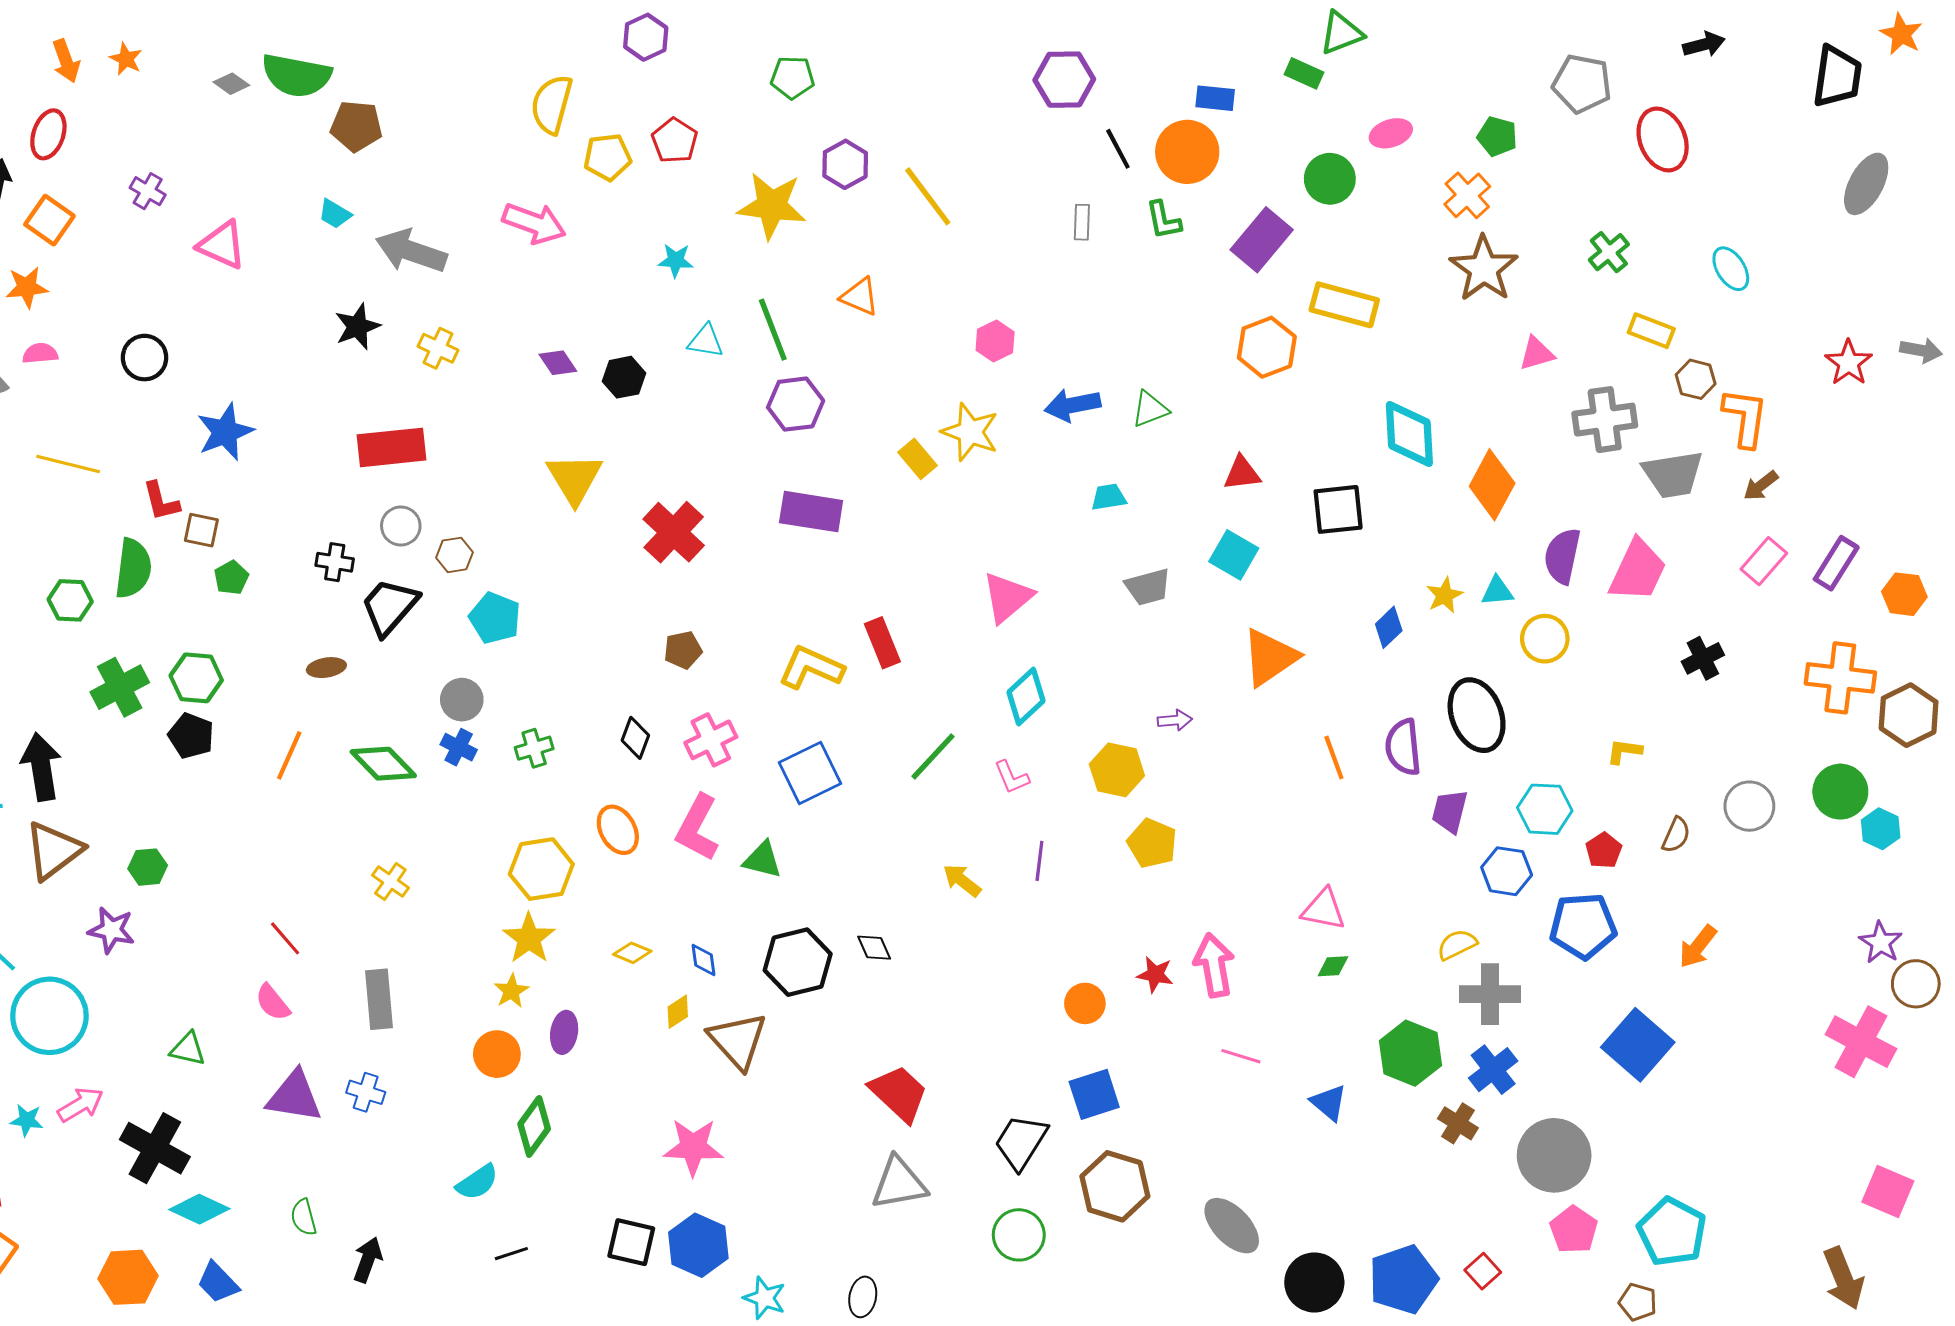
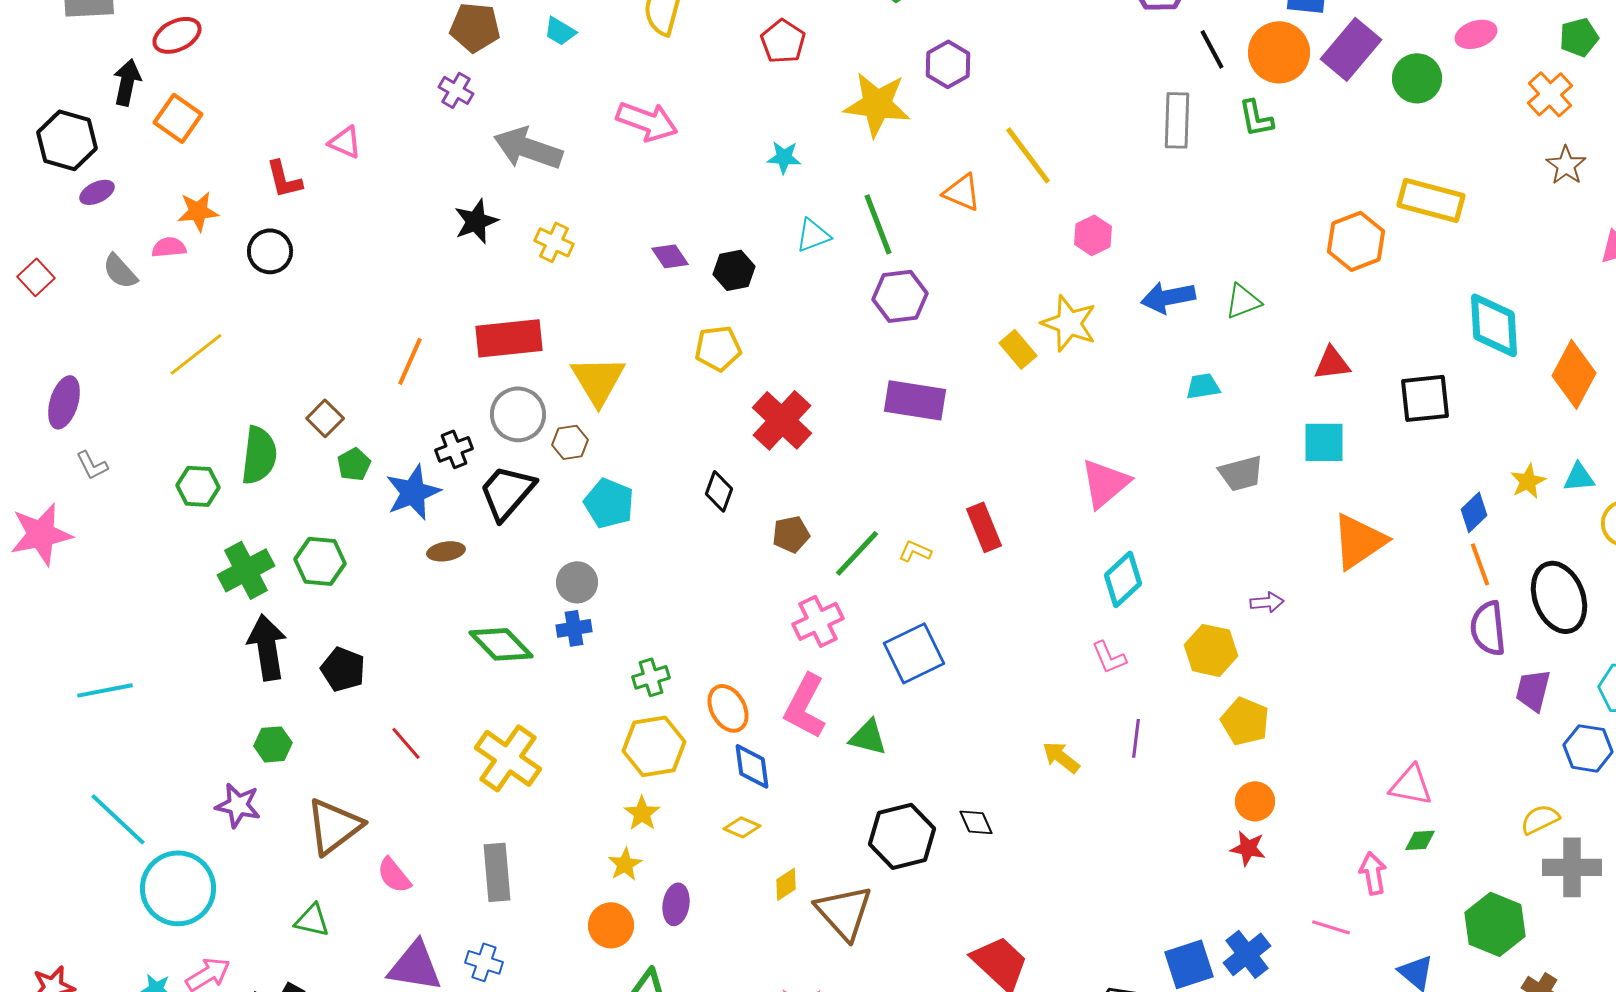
red ellipse: (48, 134) -> (177, 35), turned 45
green pentagon: (1497, 136) -> (1579, 37), turned -30
yellow pentagon: (607, 157) -> (718, 348), moved
purple cross: (148, 191) -> (456, 90), moved
yellow line: (928, 196) -> (1028, 155), moved
cyan trapezoid: (335, 214) -> (560, 31), moved
gray rectangle: (1082, 222) -> (1177, 120), size x1.6
purple rectangle: (1262, 240) -> (1351, 49), moved
pink triangle: (222, 245) -> (345, 142), size x0.7
brown star: (1484, 269) -> (1566, 165), size x0.6
orange star: (27, 287) -> (198, 211), moved
cyan triangle: (706, 341) -> (813, 235), turned -30
blue star: (225, 432) -> (413, 492), moved
yellow line: (68, 464) -> (196, 354), turned -52
yellow triangle: (574, 478) -> (598, 380), moved
red L-shape: (161, 501) -> (284, 179), moved
gray circle: (401, 526) -> (518, 414), size x1.4
brown square: (201, 530) -> (325, 418), turned 33
cyan square: (1234, 555) -> (1324, 442), turned -30
black cross: (335, 562) -> (454, 449), turned -30
yellow L-shape: (811, 668) -> (915, 551), size x0.5
black pentagon: (191, 736) -> (343, 669), moved
black diamond: (635, 738) -> (719, 491), moved
blue cross: (459, 747) -> (574, 628), turned -36
green cross: (534, 748) -> (651, 677), moved
orange line: (289, 755) -> (410, 361), moved
green line: (933, 756) -> (857, 553), moved
orange line: (1334, 757) -> (1480, 564), moved
black arrow: (41, 767) -> (267, 647), moved
brown triangle: (54, 850) -> (334, 826), moved
yellow cross: (390, 881) -> (508, 758), size x1.8
red line: (285, 938) -> (406, 743), moved
yellow star: (529, 938) -> (642, 813), size x0.7
blue diamond: (704, 960) -> (752, 766), moved, size x1.4
pink arrow: (1214, 965) -> (1373, 873), moved, size x0.7
orange circle: (1085, 1003) -> (1255, 801), moved
blue cross: (1493, 1070) -> (1247, 954), moved

